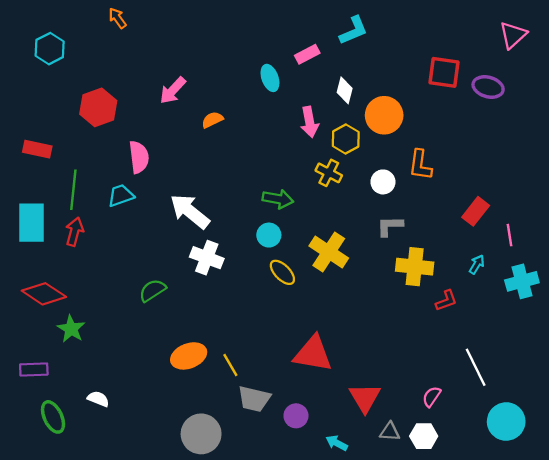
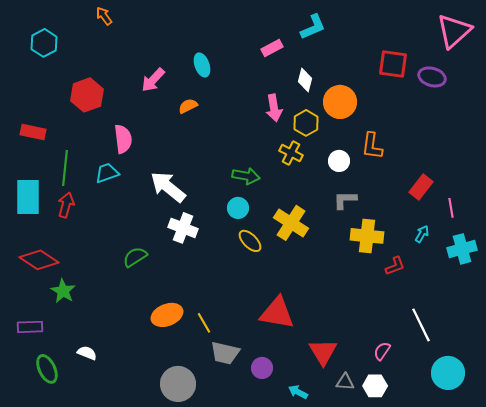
pink triangle: (513, 35) -> (454, 31), size x1.4
cyan ellipse: (270, 78) -> (202, 65), moved

